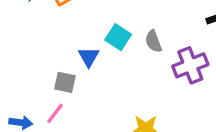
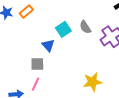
cyan square: (118, 37) -> (63, 29), turned 35

